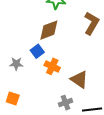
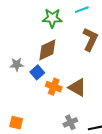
gray star: (16, 64) -> (17, 64), moved
brown triangle: (79, 80) -> (77, 87), moved

